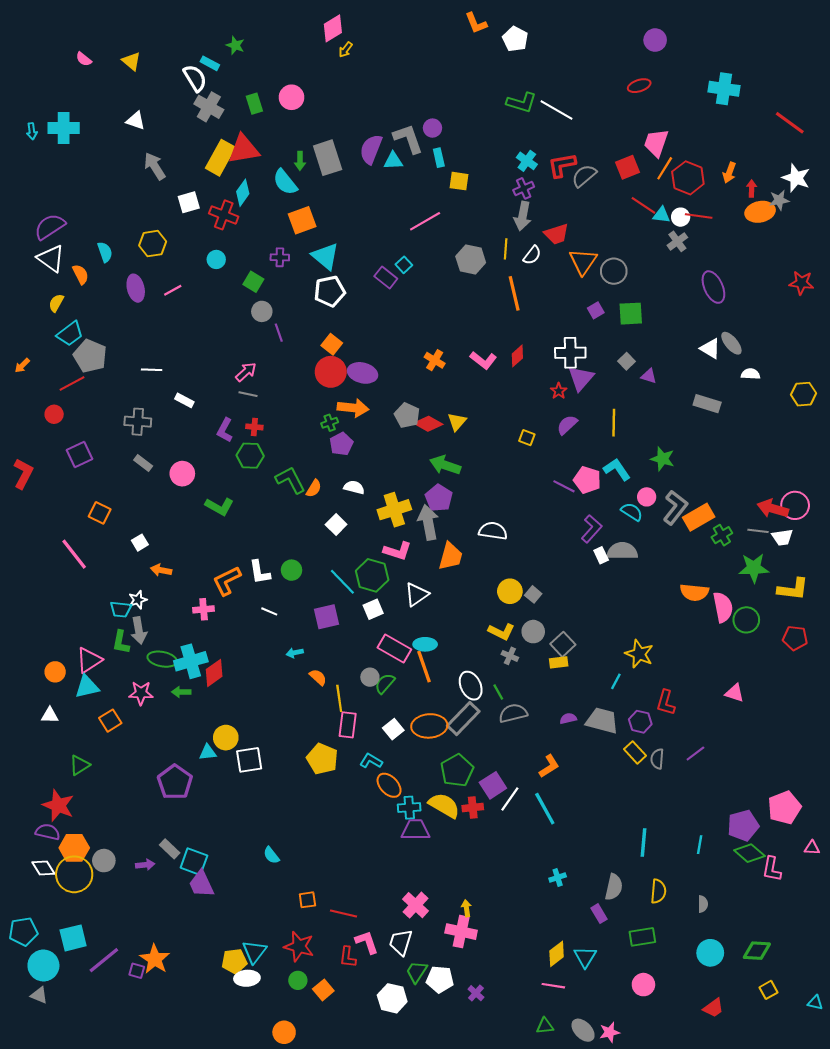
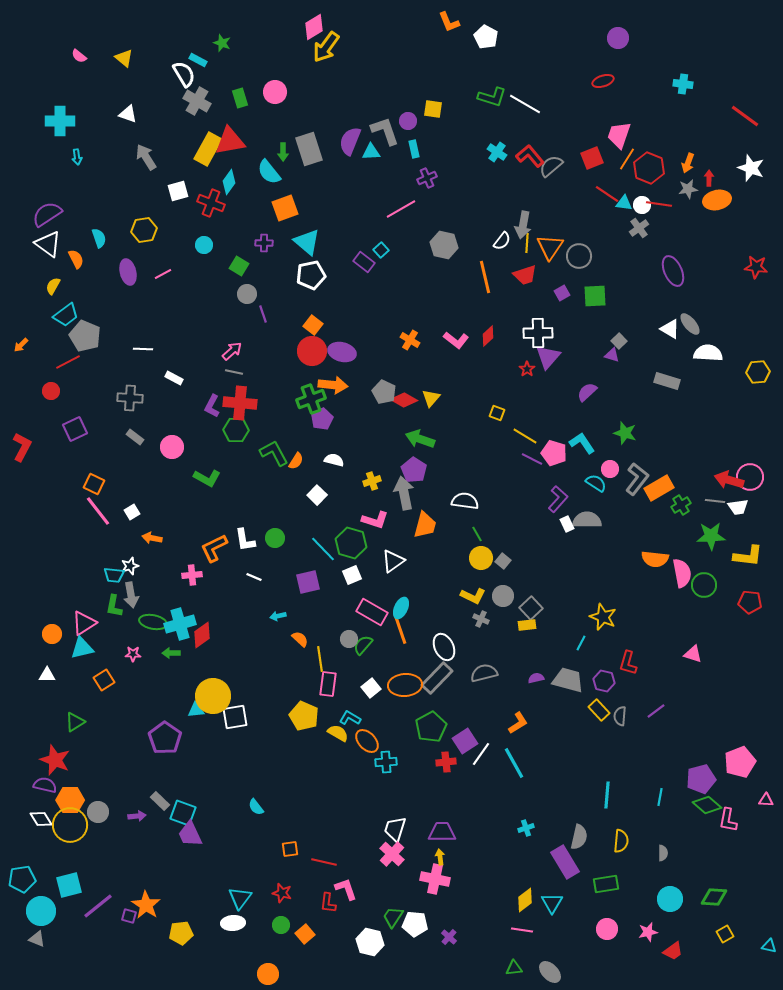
yellow arrow: (346, 50) -> (326, 47), size x2.0
cyan cross: (724, 89) -> (683, 84), size x0.7
cyan arrow: (32, 131) -> (77, 157), moved
red L-shape: (562, 165) -> (530, 156), turned 60
yellow square: (459, 181) -> (433, 109), moved
purple cross: (524, 188) -> (427, 178), moved
gray star: (779, 200) -> (688, 189), moved
gray arrow: (523, 216) -> (523, 225), moved
red trapezoid: (557, 234) -> (525, 275), moved
yellow line: (506, 249) -> (527, 243), moved
gray square: (626, 361) -> (619, 341), moved
white semicircle: (751, 374) -> (708, 353), size x1.6
green cross: (330, 423) -> (311, 399), size x1.8
yellow line: (614, 423) -> (525, 436), moved, turned -60
purple semicircle: (567, 425) -> (587, 392), moved
red cross: (254, 427) -> (240, 403), size x2.0
yellow cross: (394, 510) -> (372, 481), size x0.6
pink line: (74, 554) -> (98, 511), moved
cyan ellipse: (425, 644) -> (401, 608), turned -65
green line: (498, 692) -> (477, 534), moved
pink star: (141, 693) -> (133, 654), size x0.7
yellow circle: (226, 738) -> (213, 696), size x1.5
yellow semicircle: (444, 805) -> (338, 733), moved, size x0.7
purple trapezoid: (416, 830) -> (442, 832), moved
purple rectangle: (599, 914) -> (565, 862), size x1.8
white trapezoid: (401, 942) -> (395, 829), moved
red star: (299, 946) -> (282, 893), size x0.7
yellow pentagon: (234, 961) -> (181, 933), moved
pink star: (610, 1032) -> (648, 932), moved

